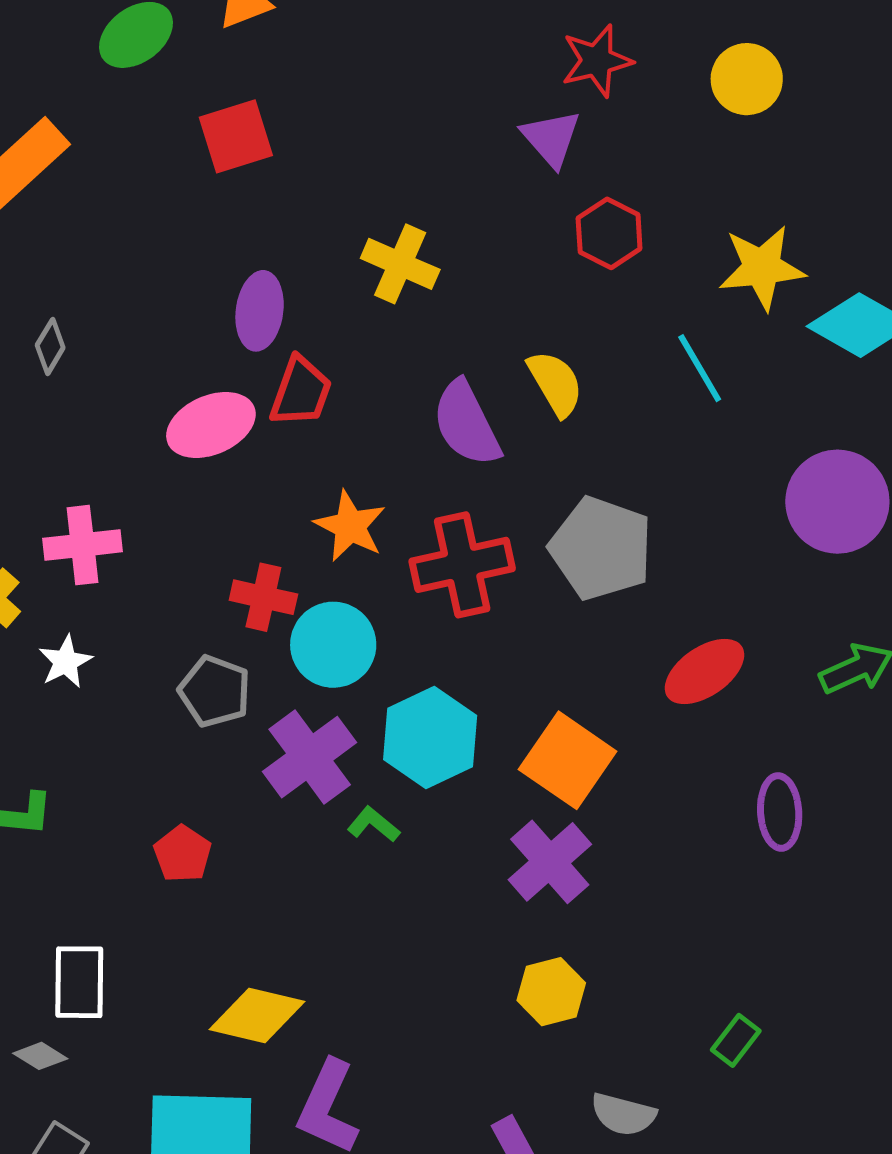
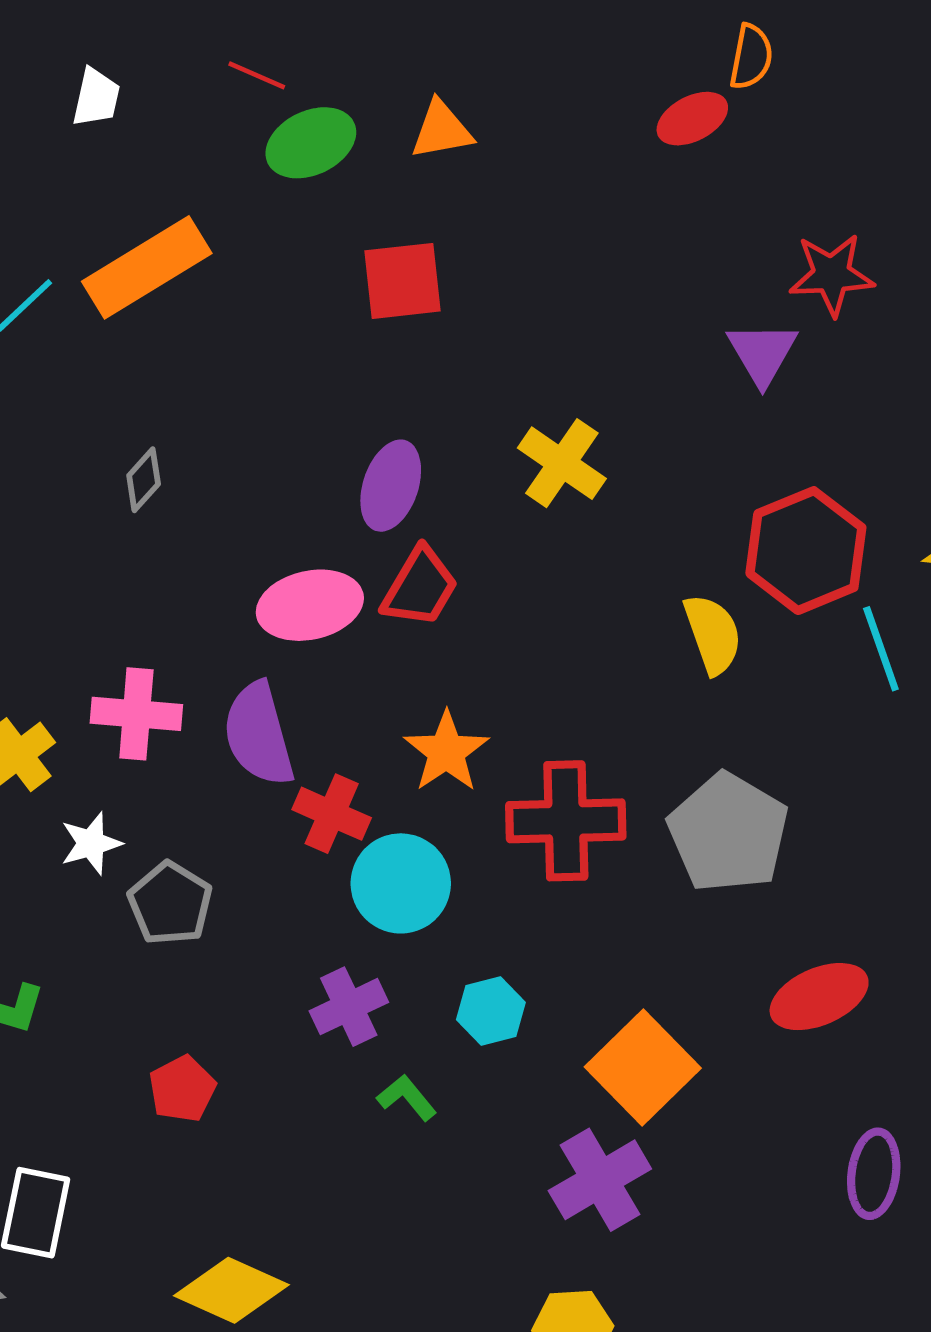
red hexagon: (609, 233) -> (806, 551), moved, size x1.5
purple semicircle: (466, 424) -> (259, 734), moved
gray pentagon: (215, 691) -> (170, 903), moved
cyan hexagon: (430, 737) -> (491, 1011), size x0.6
purple cross: (310, 757) -> (349, 1007), size x0.7

